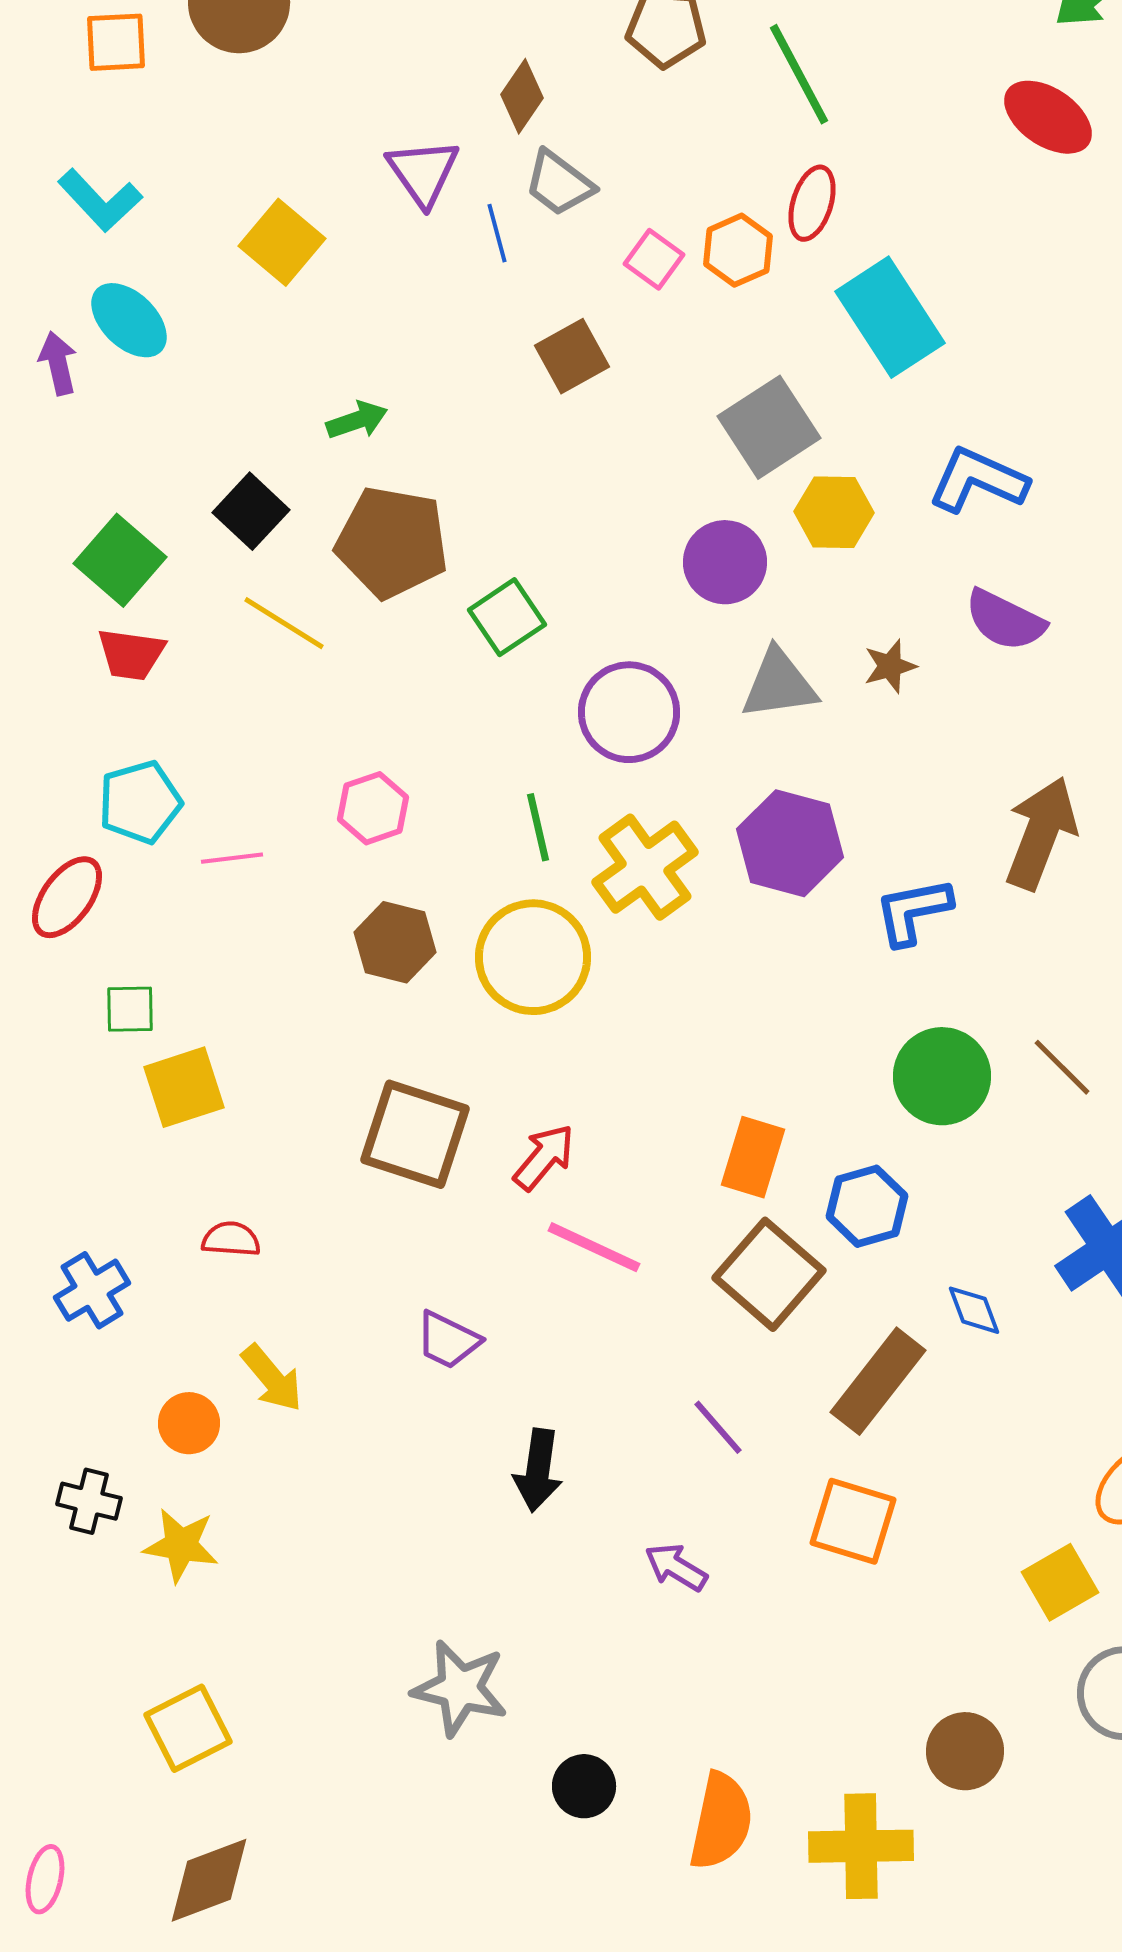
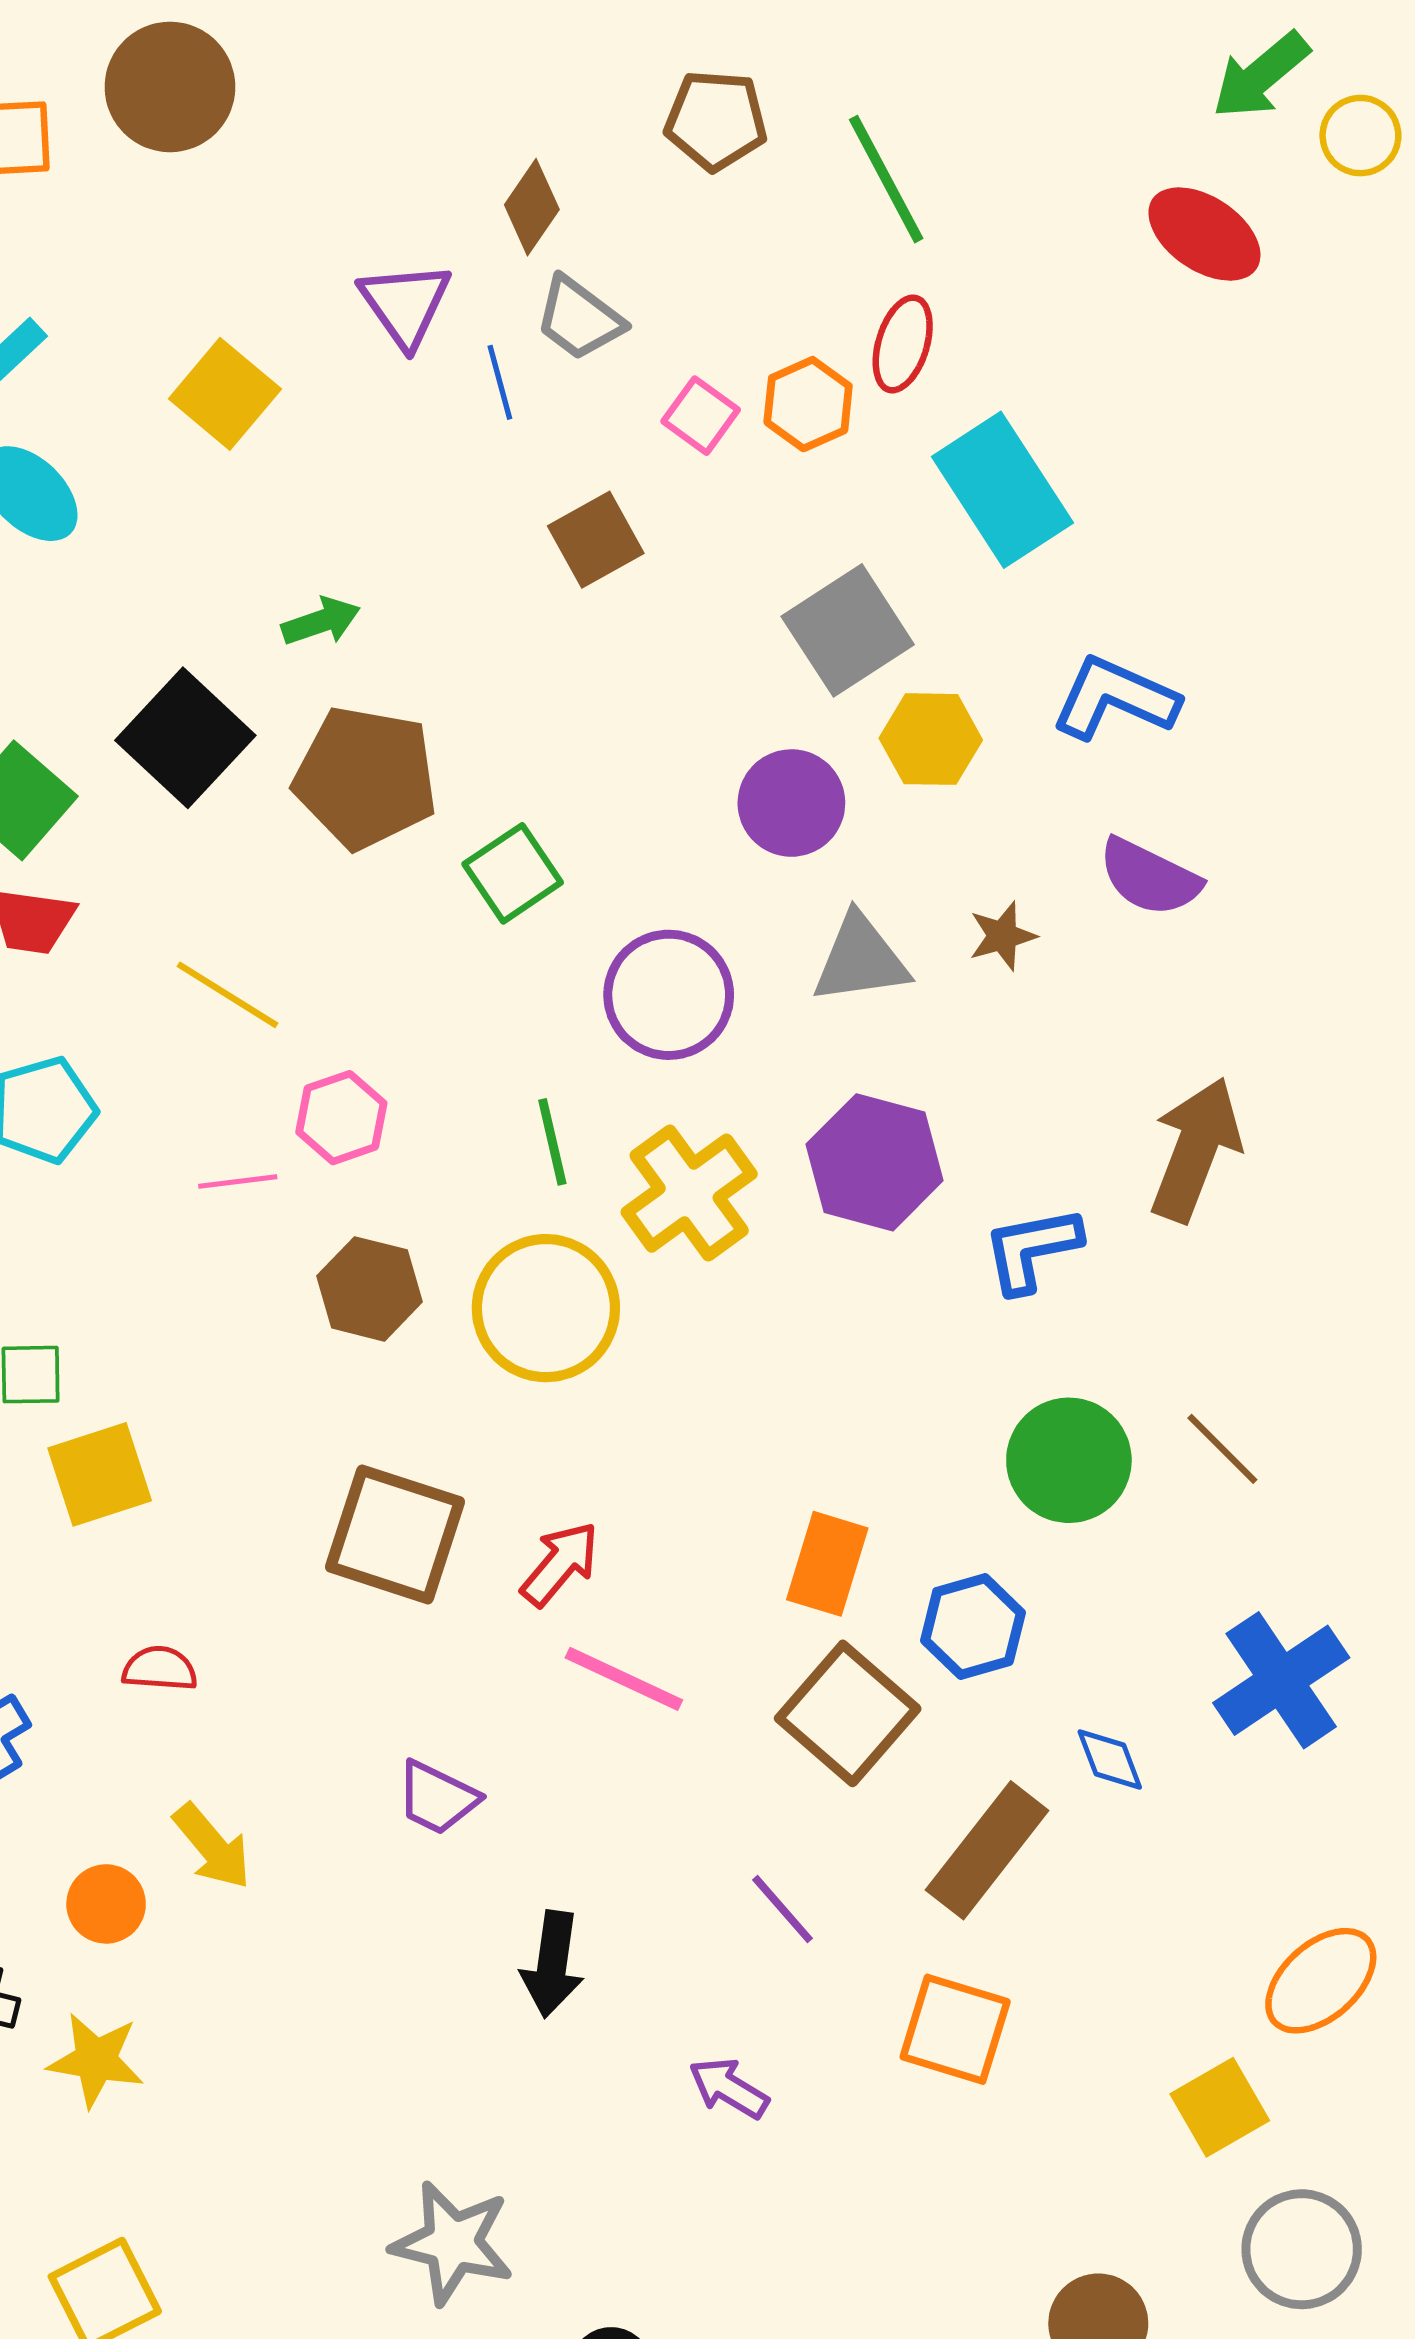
black square: (251, 511) -> (185, 738), size x1.4
yellow line: (284, 623) -> (228, 995), moved
pink line: (232, 858) -> (238, 1182), moved

